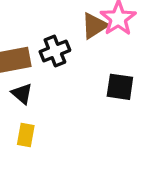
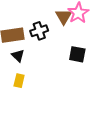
brown triangle: (94, 26) -> (64, 17), turned -30

